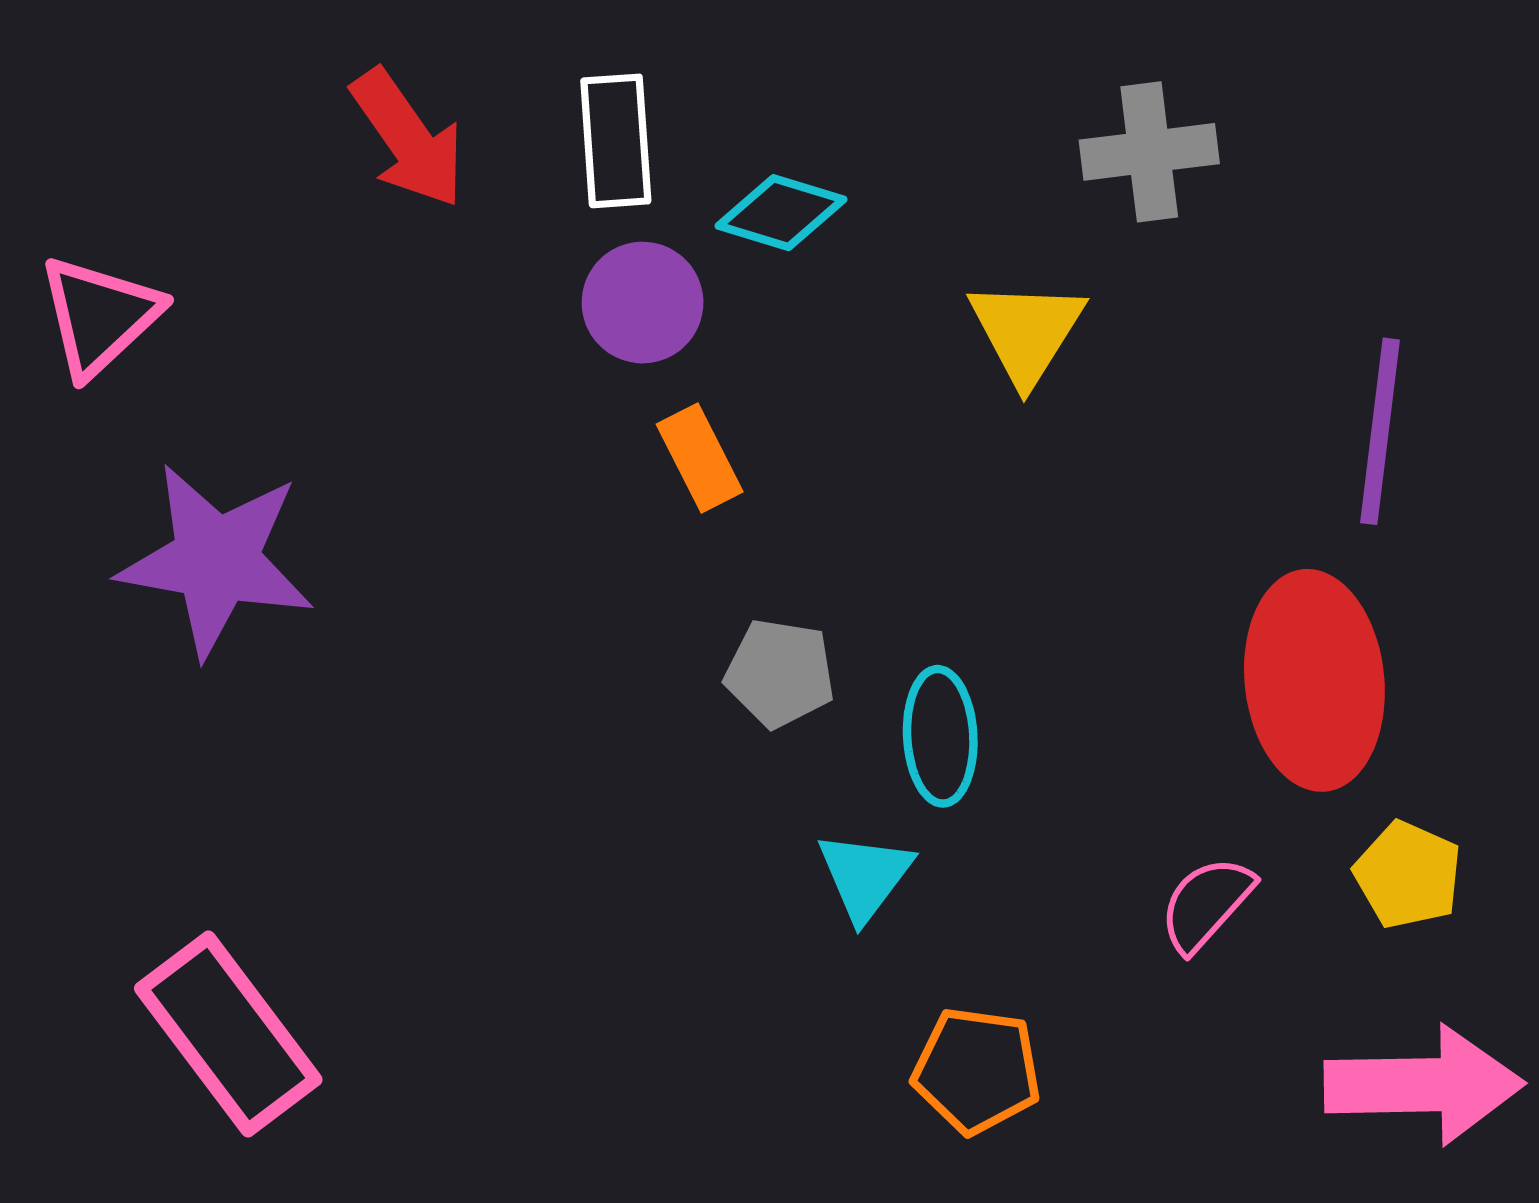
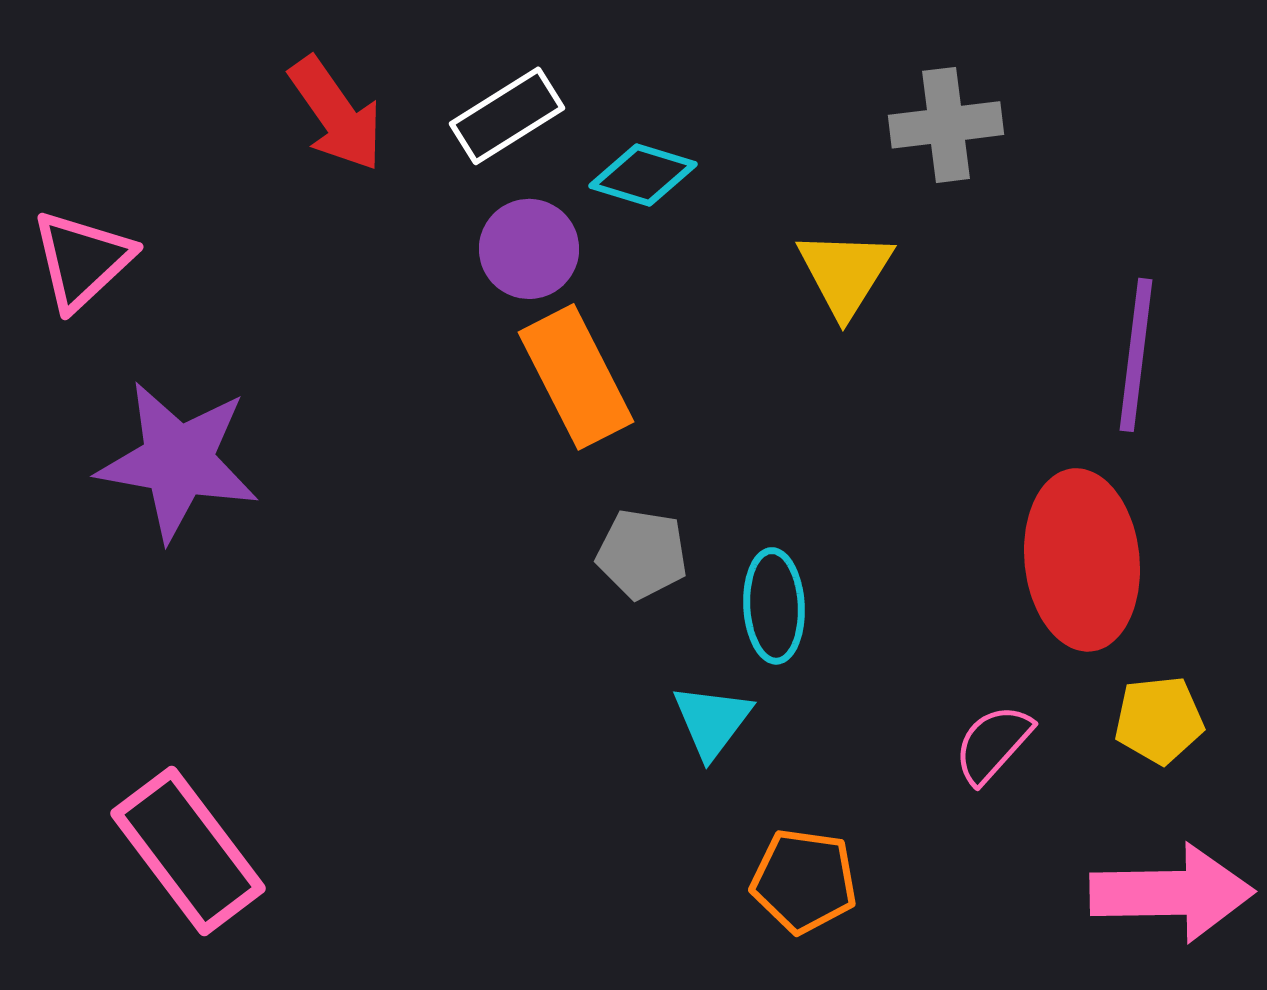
white rectangle: (616, 141) -> (507, 116), turned 62
orange rectangle: (700, 458) -> (576, 377), size x1.6
yellow pentagon: (1408, 875) -> (1159, 720), turned -30

